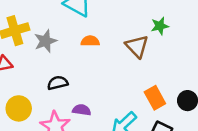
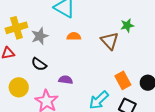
black semicircle: (58, 83) -> (39, 64), moved, turned -133
purple semicircle: (82, 110) -> (66, 80), moved

